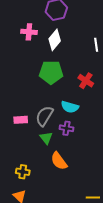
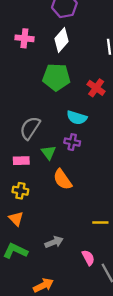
pink cross: (29, 32) -> (24, 38), moved
gray semicircle: (44, 116) -> (30, 128), moved
pink rectangle: (21, 120) -> (21, 161), moved

